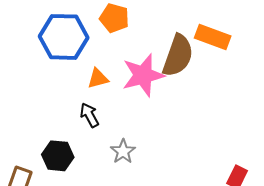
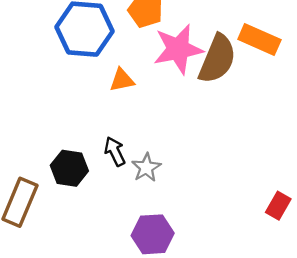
pink star: (143, 75) -> (178, 49), moved
black arrow: (89, 115) -> (115, 151), moved

